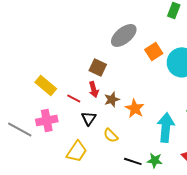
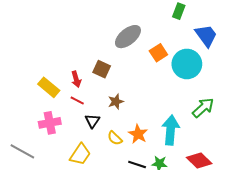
red arrow: (94, 89) -> (76, 79), moved
orange star: (135, 108) -> (138, 134), moved
gray line: (20, 129) -> (22, 151), moved

